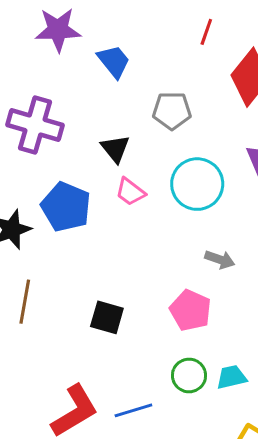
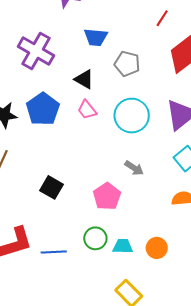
blue trapezoid: (114, 61) -> (96, 37), moved, turned 120
black triangle: (115, 149) -> (84, 79), turned -35

